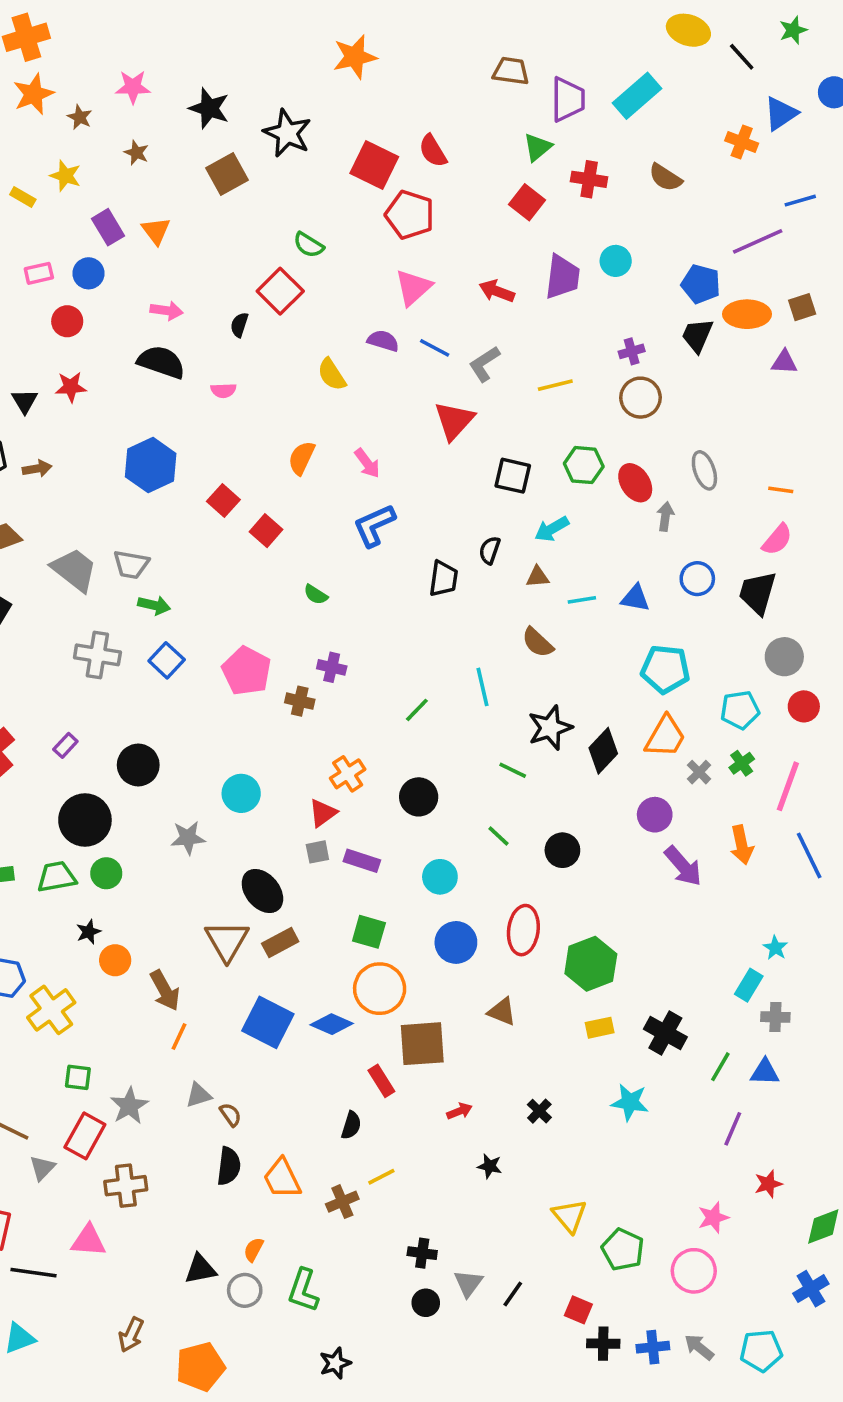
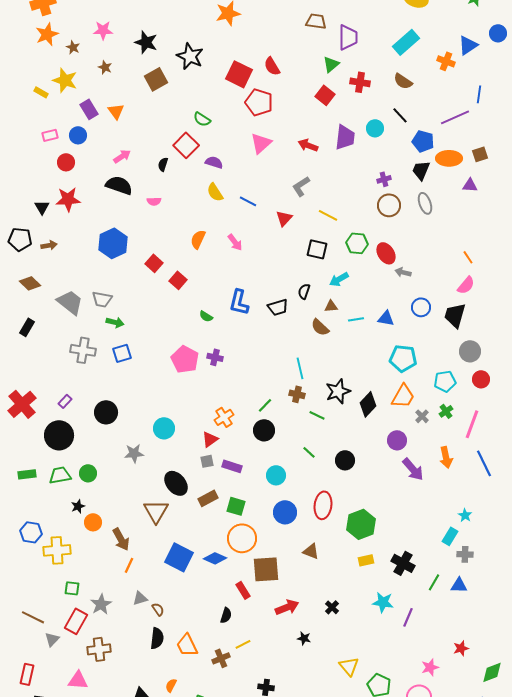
black line: (742, 57) -> (400, 115), moved
cyan rectangle: (637, 96) -> (406, 42), moved
yellow star: (65, 176) -> (65, 80), size x1.4
blue line: (800, 201) -> (479, 94), turned -66
pink arrow: (167, 311) -> (122, 156), turned -42
purple semicircle: (383, 341) -> (214, 162), moved
blue line: (435, 348) -> (248, 201), moved
yellow line: (555, 385) -> (328, 215), moved, turned 42
red star: (71, 387) -> (68, 199), size x1.4
red triangle: (454, 421) -> (284, 218), size x0.7
gray ellipse: (704, 470) -> (425, 203), moved
orange line: (781, 490) -> (468, 257), turned 48
gray arrow: (665, 516) -> (403, 272), turned -84
blue L-shape: (374, 525) -> (239, 302), moved, turned -52
black trapezoid: (443, 579) -> (278, 307), turned 65
brown semicircle: (538, 643) -> (320, 327), moved
blue square: (167, 660) -> (122, 353), turned 30
pink pentagon: (246, 671) -> (185, 359), moved
brown cross: (300, 701) -> (297, 394), moved
green line: (417, 710) -> (265, 405), moved
black circle: (85, 820) -> (59, 435), moved
brown rectangle: (280, 942) -> (208, 498), moved
yellow cross: (51, 1010) -> (57, 550), turned 32
red arrow: (459, 1111) -> (287, 607), size x1.6
purple line: (733, 1129) -> (408, 617), moved

